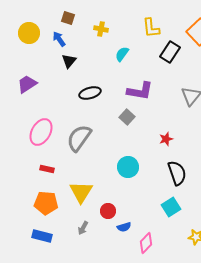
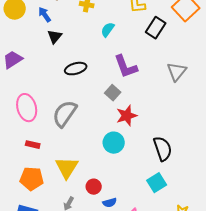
purple L-shape: (140, 91) -> (126, 67), turned 60
pink ellipse: (41, 132) -> (27, 108), turned -44
red star: (166, 139) -> (127, 116), moved, size x1.5

